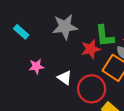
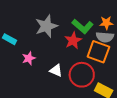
green L-shape: (105, 36) -> (83, 26), turned -30
pink star: (36, 66) -> (29, 58), moved

